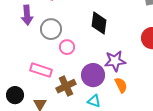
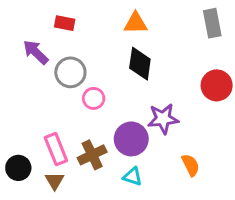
purple arrow: (27, 15) -> (36, 52), turned 138
pink rectangle: (41, 70) -> (56, 149), moved, turned 50
orange semicircle: (121, 85) -> (191, 165), moved

